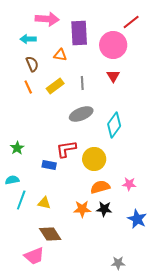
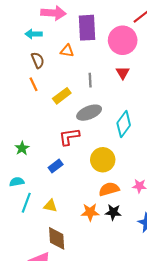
yellow rectangle: (55, 86) -> (62, 96), moved
red L-shape: (66, 149) -> (69, 137), moved
blue rectangle: (49, 165) -> (56, 166), turned -48
brown diamond: (50, 234) -> (57, 238), turned 30

